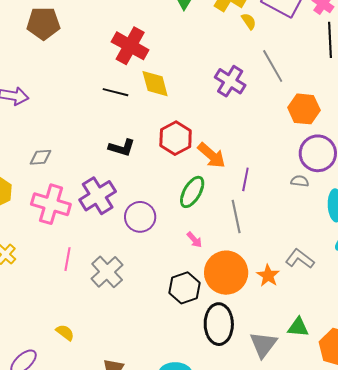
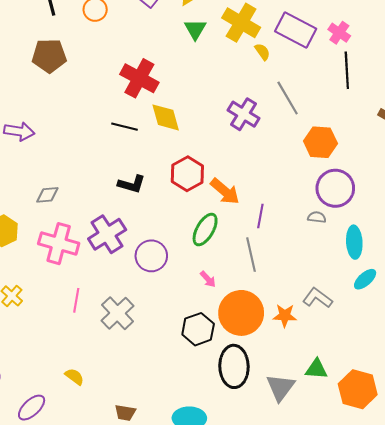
orange star: (268, 276) -> (285, 316), turned -30

